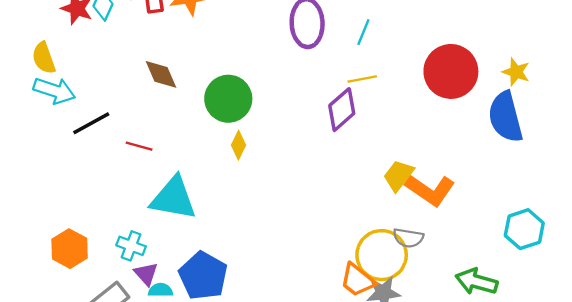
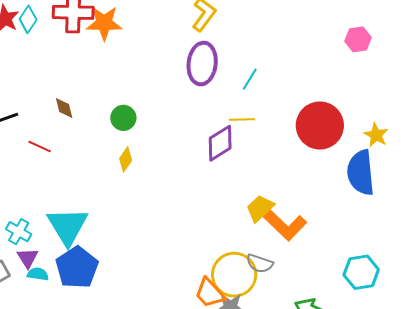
brown diamond: (161, 74) -> (64, 108), moved, size x0.7
green circle: (228, 99) -> (123, 118), size x0.6
cyan triangle: (173, 198) -> (68, 226), moved, turned 39

